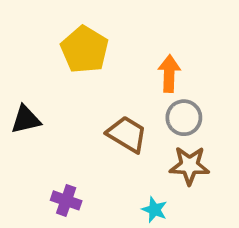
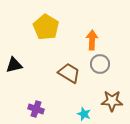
brown star: (189, 166) -> (112, 101), moved

